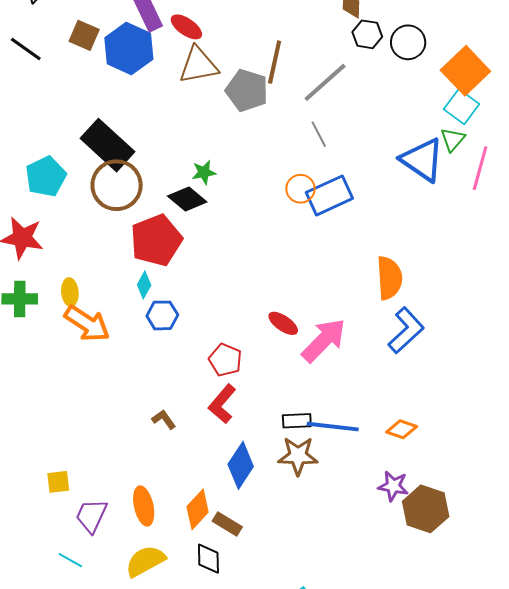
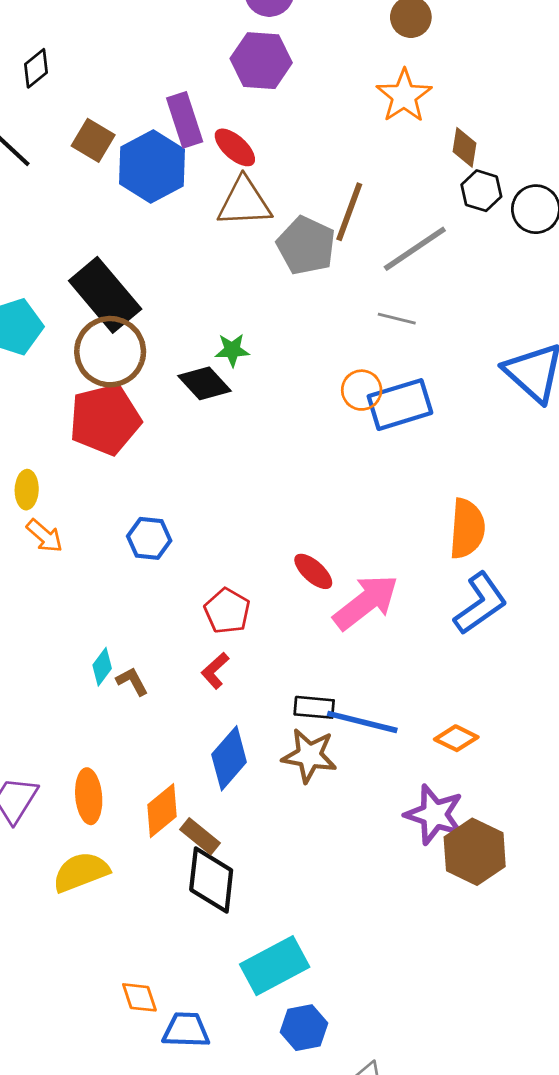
gray line: (319, 134) -> (397, 319), turned -56
red pentagon: (156, 240) -> (105, 419), moved
cyan diamond: (144, 285) -> (102, 667), moved
orange arrow: (87, 324) -> (45, 536), size x0.6
red L-shape: (222, 404) -> (215, 671), size x0.7
purple star: (393, 486) -> (434, 815), size x1.4
black diamond: (208, 559) -> (211, 880), moved, size x1.5

